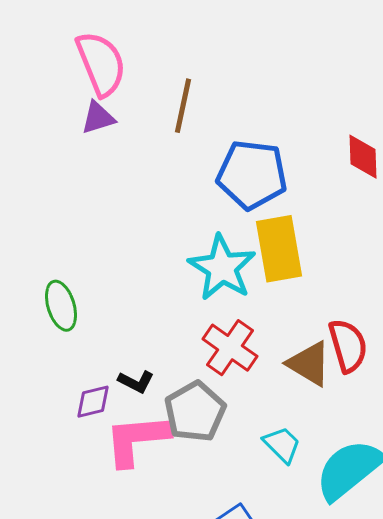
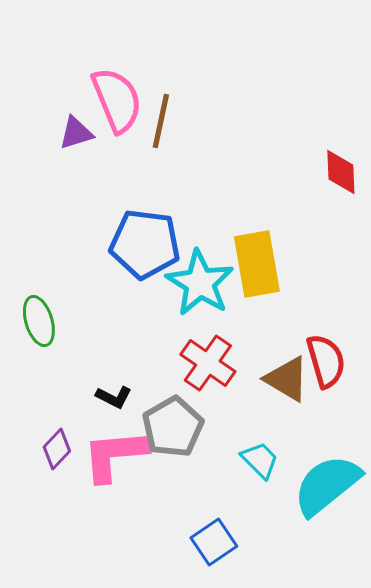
pink semicircle: (101, 64) -> (117, 100), moved
blue pentagon: (252, 175) -> (145, 244), moved
purple diamond: (93, 402) -> (57, 449), moved, turned -33

